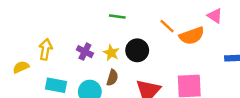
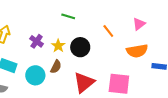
pink triangle: (215, 16) -> (139, 24), moved, turned 40
orange semicircle: (192, 36) -> (137, 51), moved

